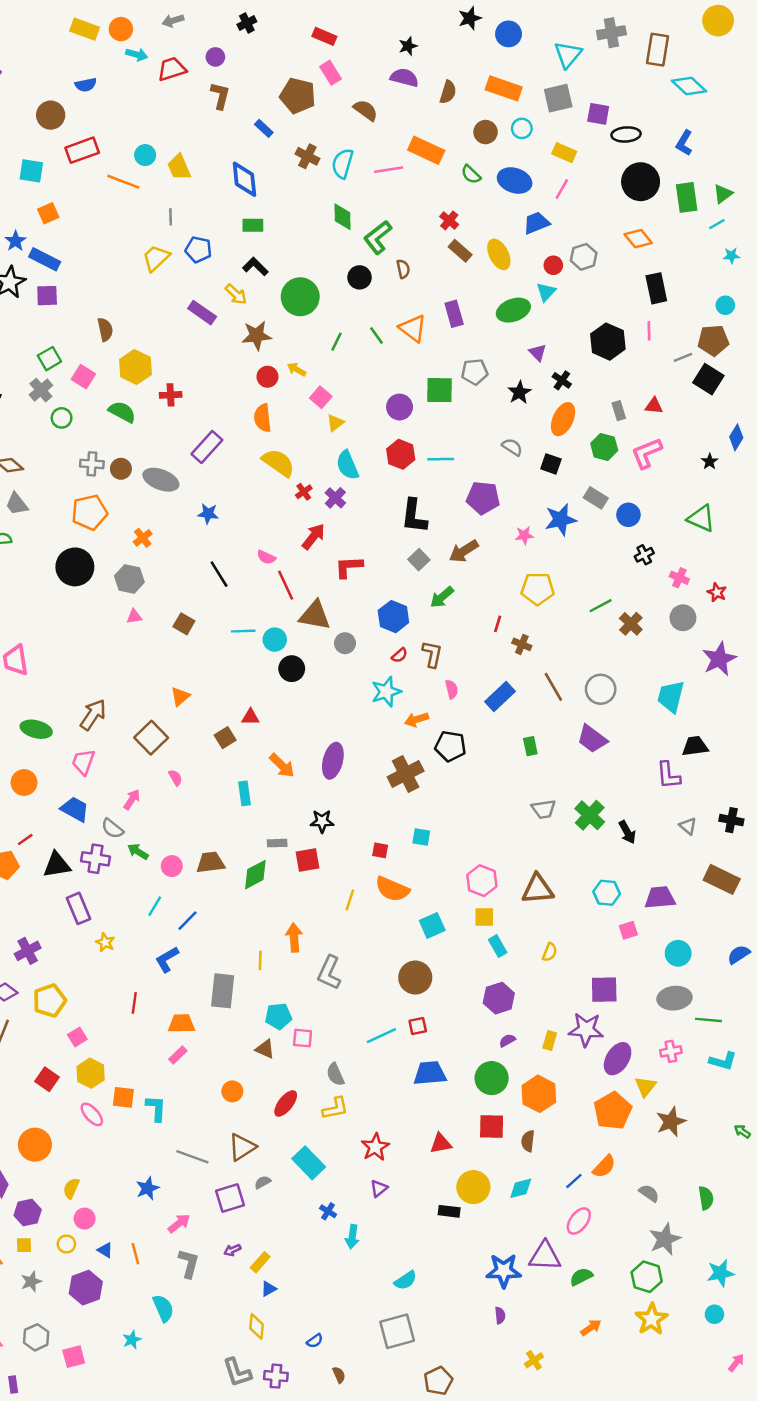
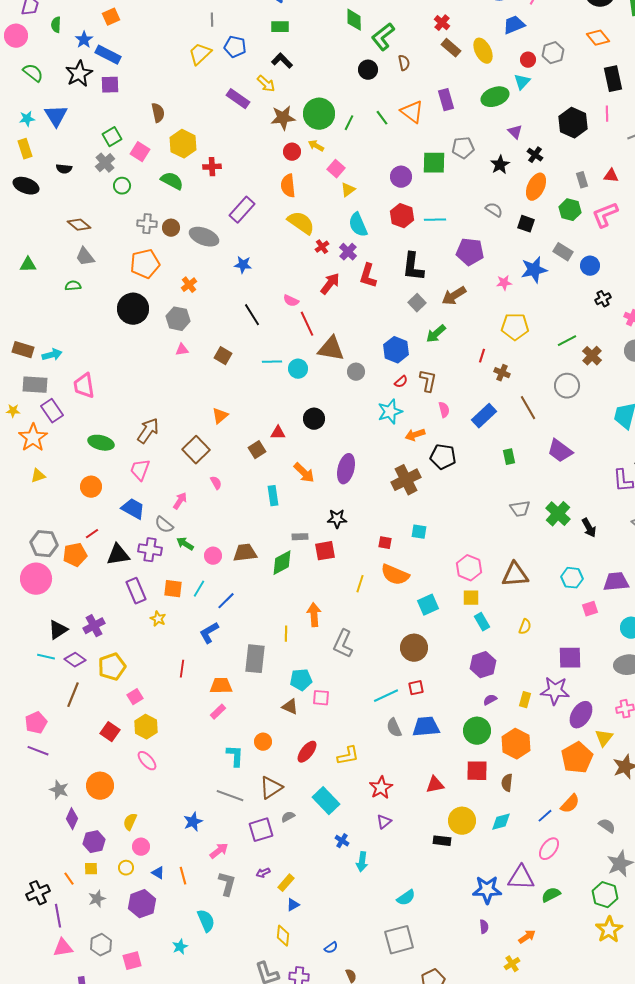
green circle: (300, 297) -> (319, 114), moved
red L-shape: (349, 567) -> (368, 276), moved, turned -70
black circle: (292, 669) -> (314, 419), moved
gray circle: (601, 689) -> (567, 386), moved
gray semicircle: (335, 1074) -> (394, 728), moved
orange square: (123, 1097) -> (173, 589), moved
cyan L-shape: (156, 1108) -> (235, 756), moved
orange arrow: (591, 1328) -> (527, 937), moved

